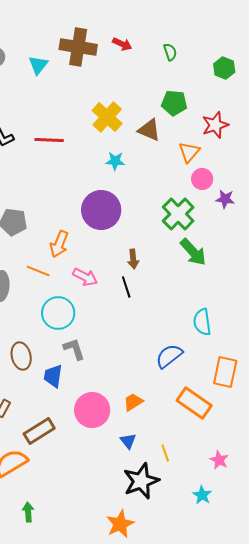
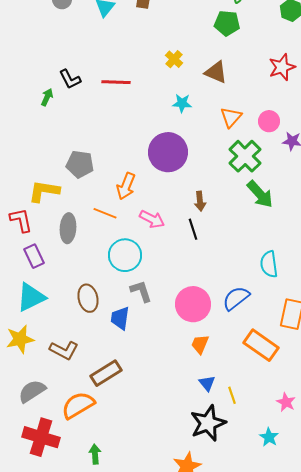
green pentagon: (174, 103) -> (227, 23), moved
yellow cross: (107, 117) -> (174, 59), size x0.6
orange triangle: (189, 152) -> (231, 117), moved
orange trapezoid: (133, 402) -> (200, 344), turned -35
pink circle: (92, 410) -> (193, 304), moved
blue triangle: (128, 441) -> (207, 383), moved

